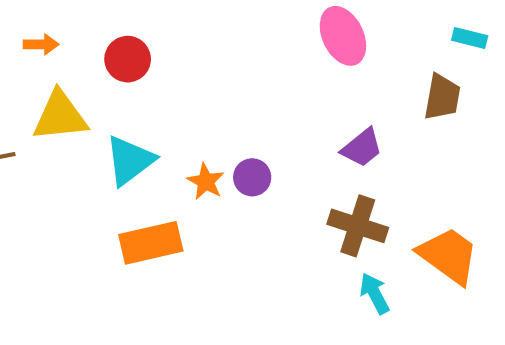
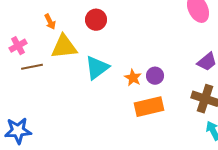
orange arrow: (41, 44) -> (50, 22), moved, turned 63
orange rectangle: (151, 243) -> (149, 107), moved

